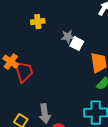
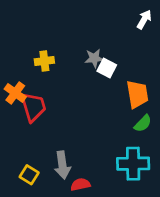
yellow cross: (38, 22) -> (44, 61), moved

